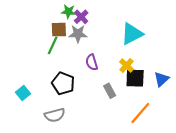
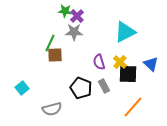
brown square: (59, 30) -> (55, 55), moved
purple semicircle: (92, 62) -> (99, 62), moved
blue triangle: (161, 79) -> (151, 64), moved, turned -35
black pentagon: (63, 83) -> (81, 88), moved

